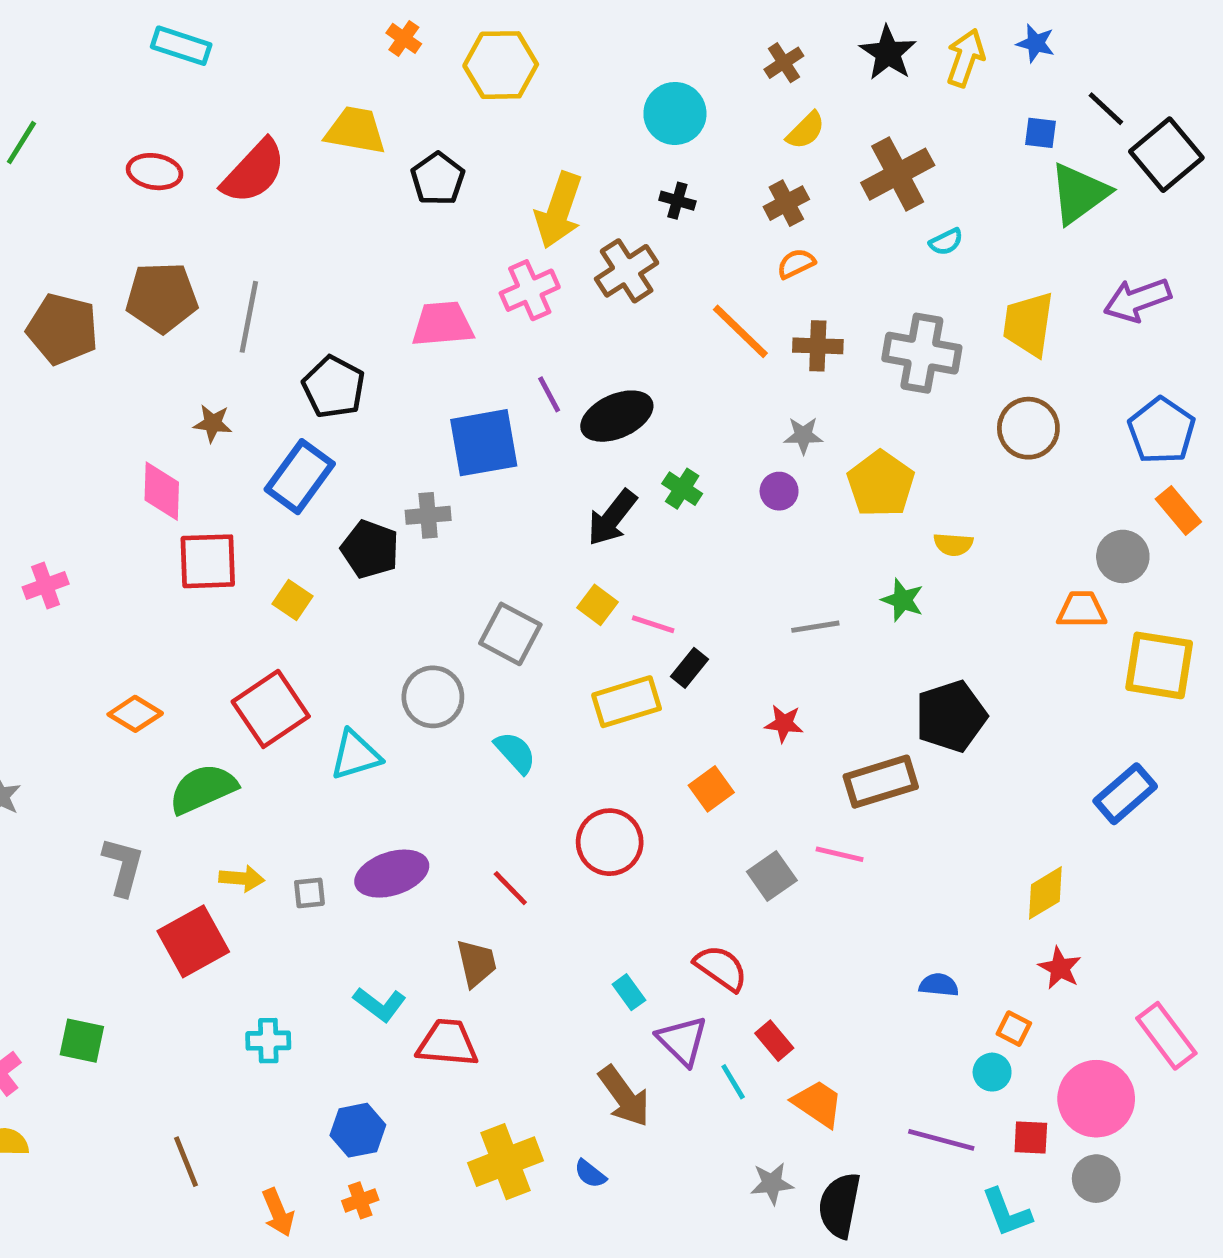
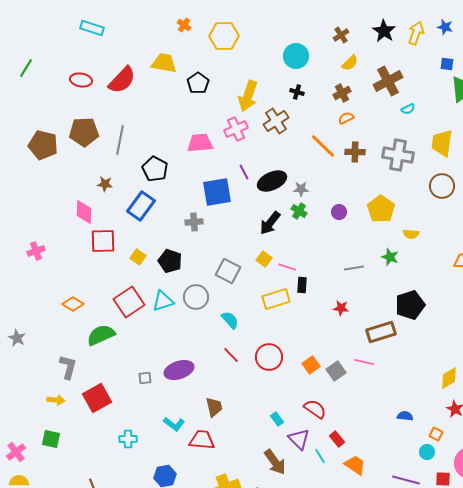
gray star: (803, 435) -> (301, 189), moved
black pentagon: (370, 549) -> (170, 261), moved
black rectangle: (689, 668) -> (302, 285), turned -35
cyan triangle: (355, 755) -> (163, 301), moved
orange square: (711, 789) -> (311, 365), moved
yellow arrow: (242, 878) -> (56, 400), moved
red line: (510, 888) -> (231, 355), moved

